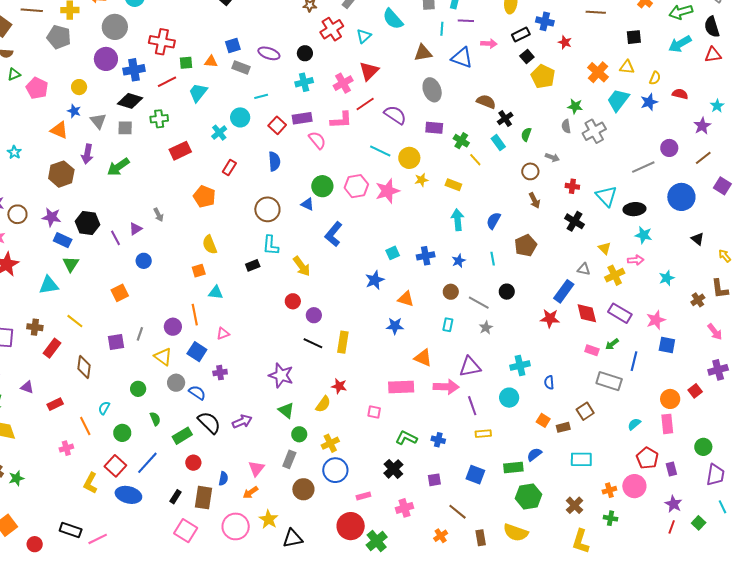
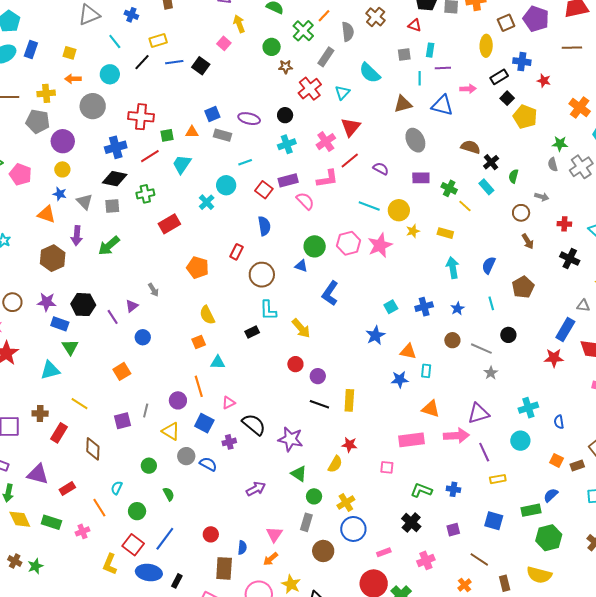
purple circle: (106, 59) -> (63, 141), moved
purple semicircle: (395, 115) -> (381, 169), size x0.7
red rectangle: (229, 168) -> (236, 252), moved
cyan rectangle: (448, 325) -> (426, 371), moved
purple triangle: (27, 387) -> (38, 474), size x1.6
black semicircle: (209, 423) -> (254, 425), moved
green rectangle: (182, 436) -> (51, 522), moved, turned 54
black rectangle: (175, 497) -> (177, 581), moved

